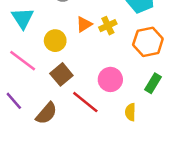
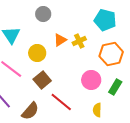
pink circle: (110, 79) -> (91, 80), moved

